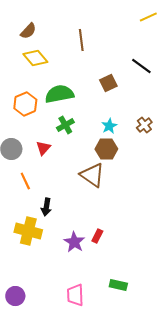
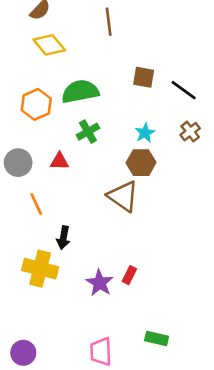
black line: (141, 66) -> (184, 90), moved
brown square: (108, 83) -> (144, 77), turned 36
red triangle: (43, 148) -> (60, 161), turned 49

